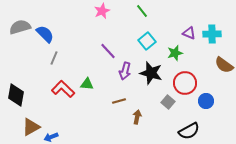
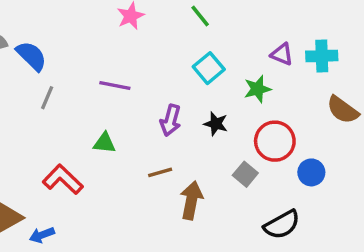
purple line: (108, 51) -> (115, 85), moved, turned -36
black star: (151, 73) -> (216, 124), size x0.6
red L-shape: (63, 89) -> (63, 179), moved
brown arrow: (137, 117) -> (191, 200), size x1.5

